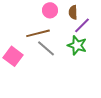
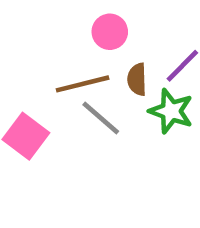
brown semicircle: (73, 12) -> (137, 79), moved

